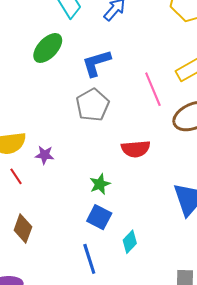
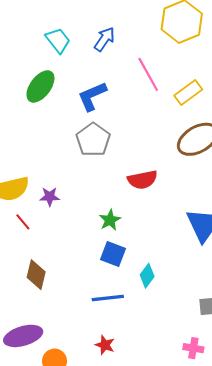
pink line: (153, 89) -> (148, 74), moved
blue line: (89, 259) -> (108, 298), turned -72

